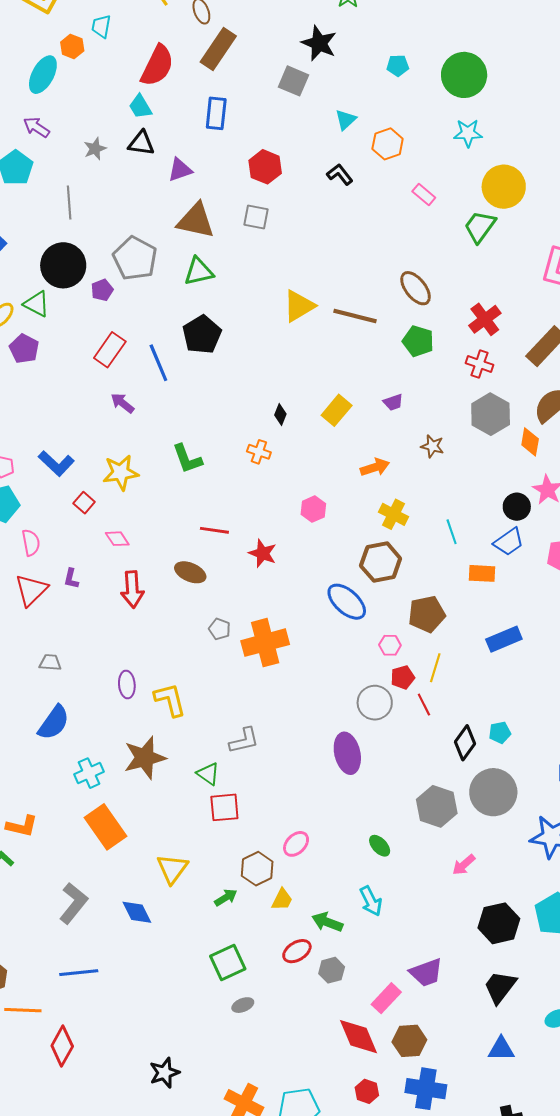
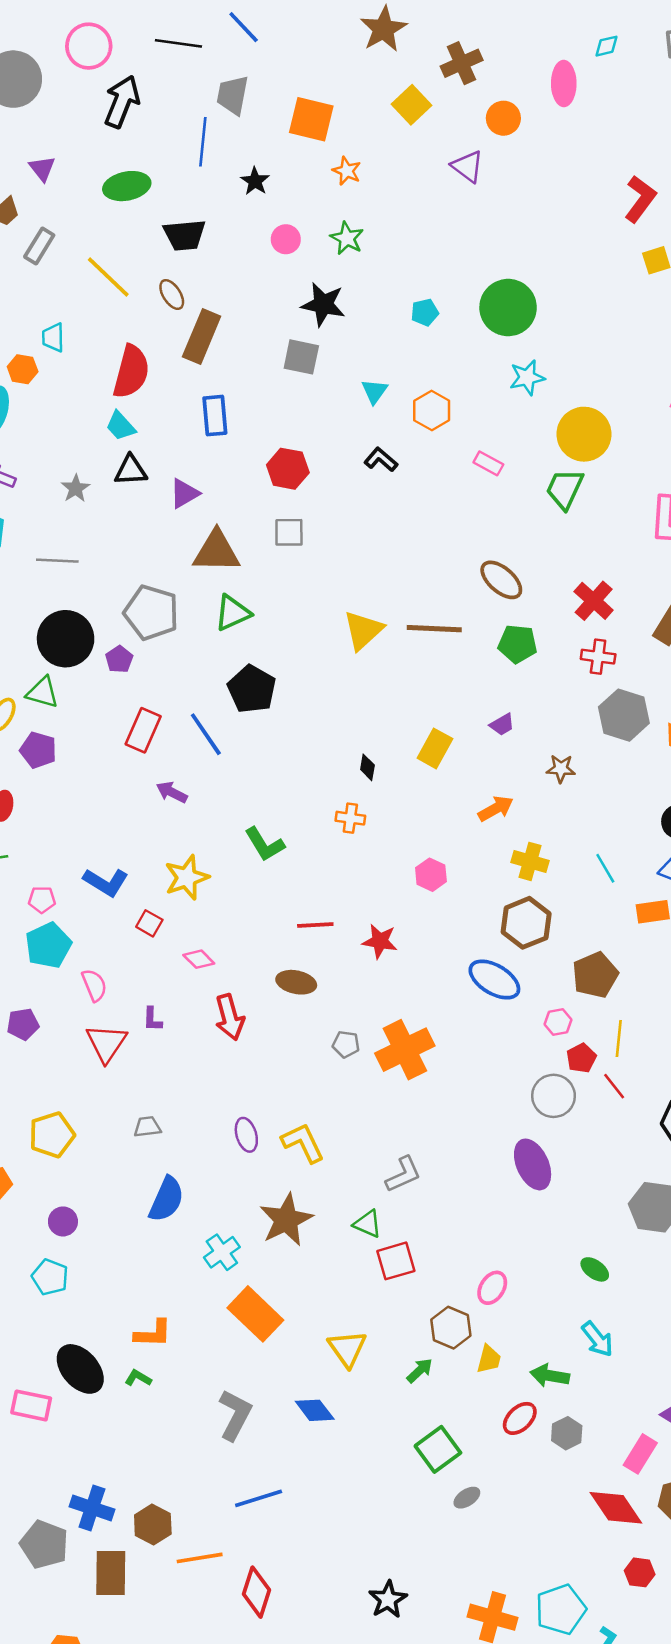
gray line: (69, 203) -> (57, 561), turned -72

